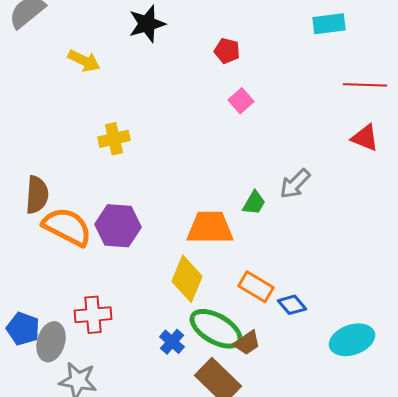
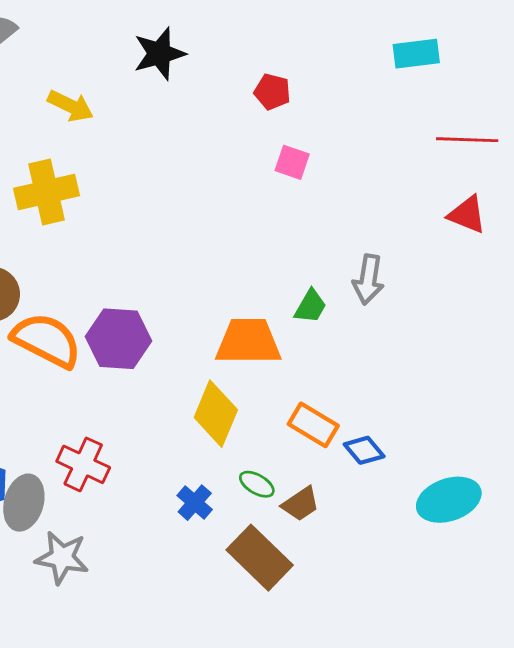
pink square: (241, 101) -> (292, 162), turned -30
yellow cross: (114, 139) -> (46, 192), moved, size x1.4
gray arrow: (295, 184) -> (368, 279), turned -36
red cross: (93, 315) -> (83, 464), turned 30
green ellipse: (216, 329) -> (257, 484), size x0.5

